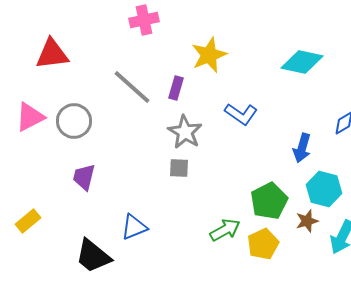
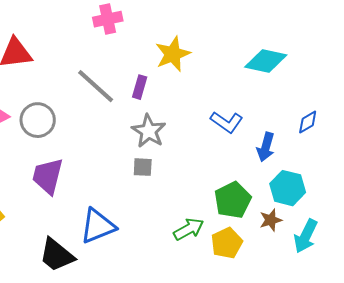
blue L-shape: (241, 114) -> (227, 122), moved
purple trapezoid: (84, 177) -> (48, 176), size x1.4
blue triangle: (134, 227) -> (98, 226), size x1.4

